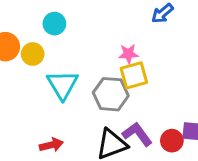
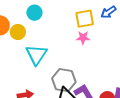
yellow square: (134, 75) -> (85, 19), moved
gray hexagon: (111, 94) -> (64, 80), moved

